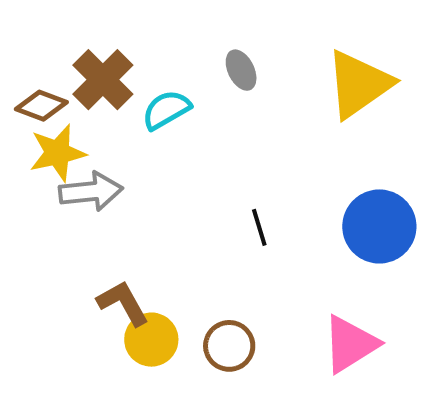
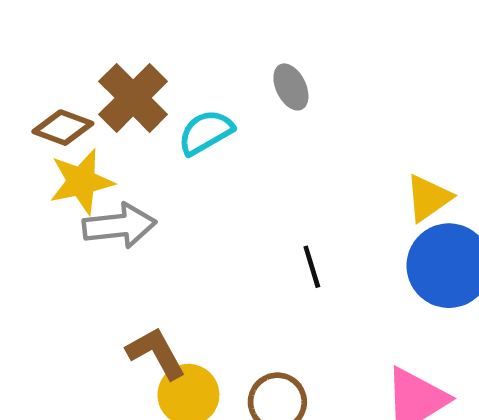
yellow triangle: (359, 84) -> (428, 198), moved, size x0.6

